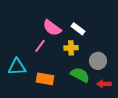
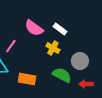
pink line: (40, 46) -> (11, 46), moved
yellow cross: (71, 48) -> (53, 48), turned 32

